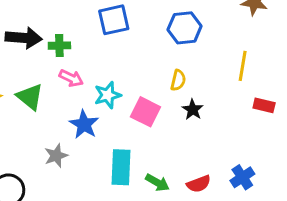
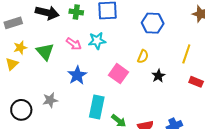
green cross: (59, 46) -> (76, 12), moved
cyan star: (108, 95) -> (97, 41), moved
black star: (193, 110) -> (158, 76), moved
gray star: (56, 156) -> (50, 100), moved

